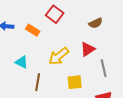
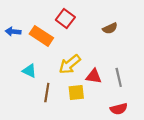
orange rectangle: (33, 30) -> (41, 36), size x1.5
red triangle: (88, 49) -> (94, 76), moved, turned 42
yellow square: (75, 82) -> (76, 93), moved

